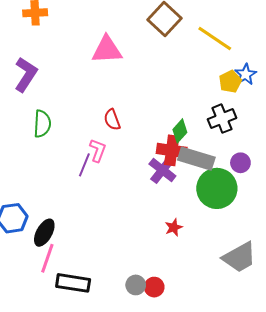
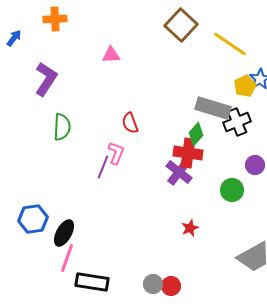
pink triangle: (107, 50) -> (111, 55), moved, size x0.6
gray rectangle: (196, 159) -> (213, 108), moved
green circle: (217, 188) -> (232, 190), size x0.6

